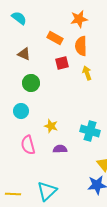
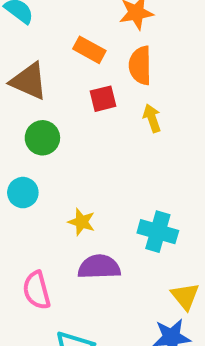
brown triangle: (24, 54) -> (29, 81), size x1.5
pink semicircle: (28, 145) -> (37, 290), moved
purple semicircle: (60, 149) -> (99, 267), size x1.5

